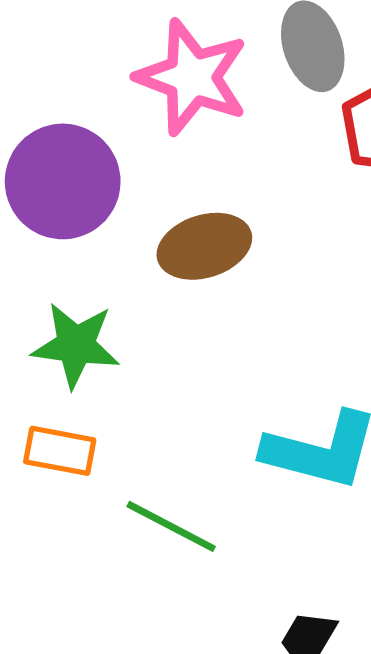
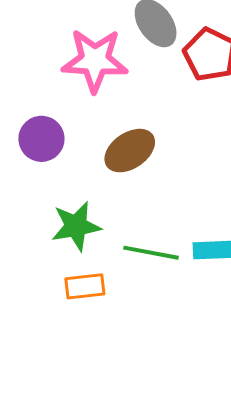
purple circle: (63, 181) -> (41, 139), size x0.7
green line: (171, 526) -> (151, 253), moved

